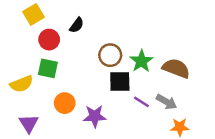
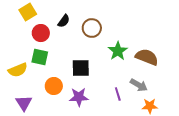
brown circle: (110, 55) -> (92, 28), moved
black square: (120, 81) -> (81, 68), moved
purple line: (141, 102) -> (118, 94), moved, turned 40

